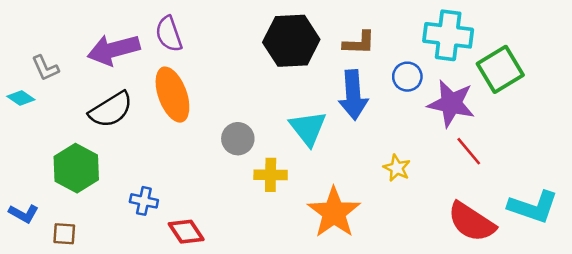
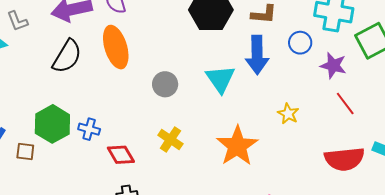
purple star: (451, 104) -> (333, 65), size x0.7
black semicircle: (111, 110) -> (67, 56), turned -30
green hexagon: (76, 168) -> (52, 124), moved
yellow cross: (271, 175) -> (170, 140), moved, turned 30
red semicircle: (472, 222) -> (344, 159), turned -42

